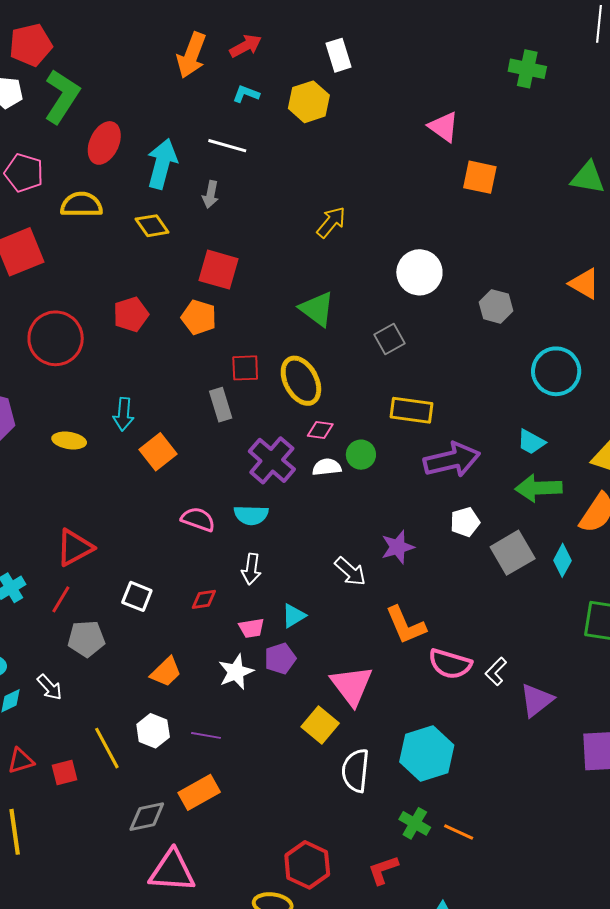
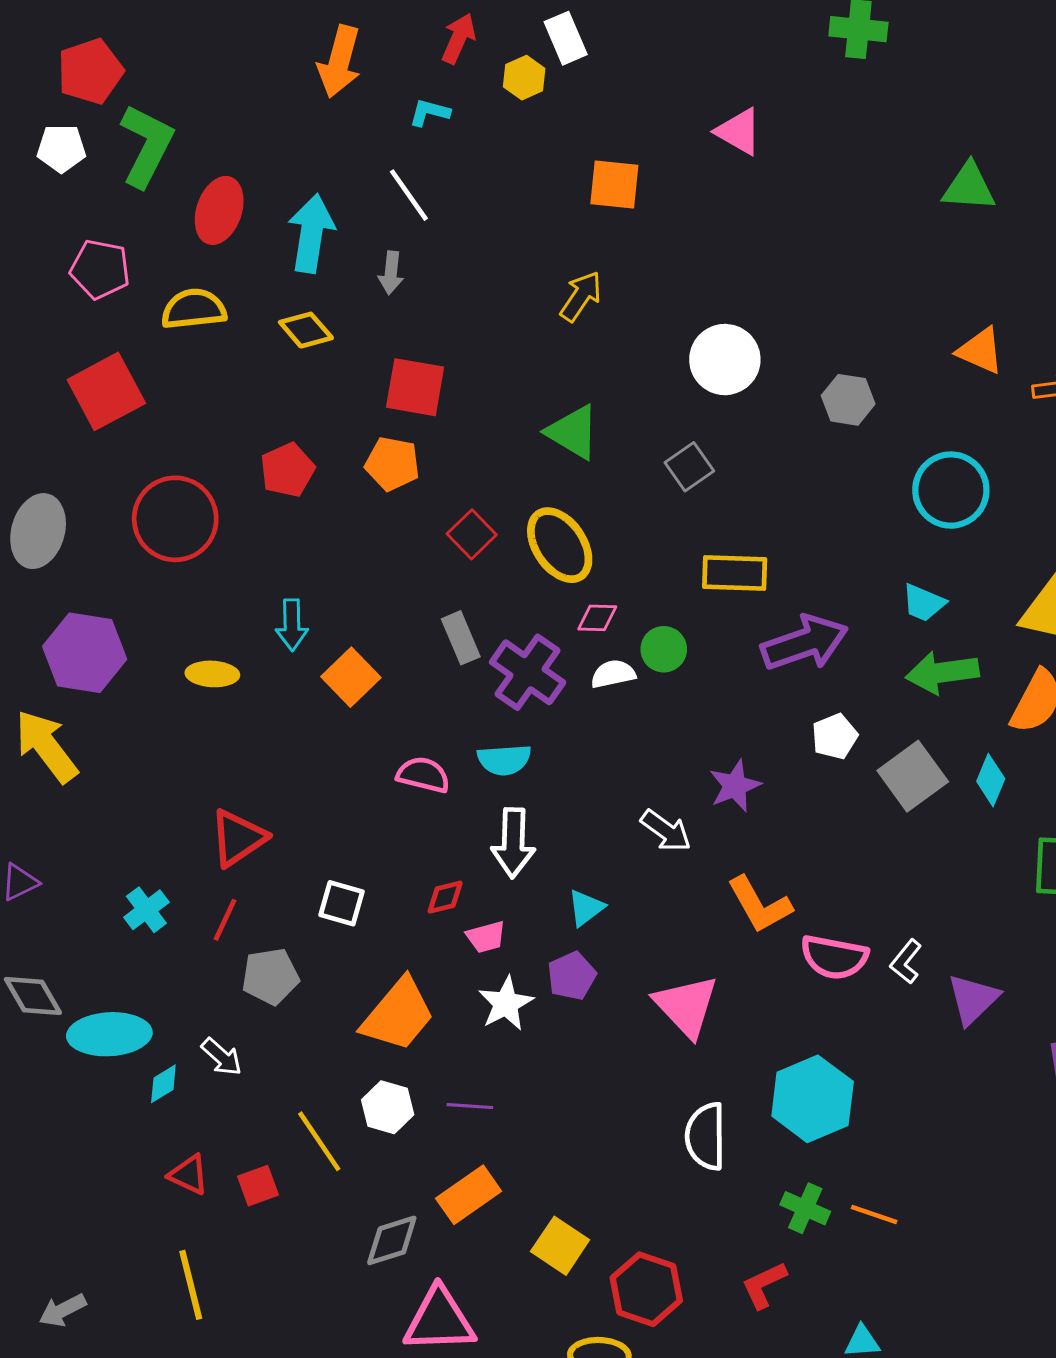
red arrow: (246, 46) -> (459, 38), moved, turned -32
yellow hexagon: (309, 102) -> (524, 78), moved, size x0.7
white line: (227, 146) -> (409, 195), turned 45
orange square: (480, 177) -> (614, 185), moved
red square: (245, 368) -> (472, 534), turned -36
gray rectangle: (221, 405) -> (461, 638), moved
white arrow: (251, 569) -> (513, 843), size x1.4
pink trapezoid: (252, 628) -> (486, 937), moved
orange trapezoid: (166, 672) -> (398, 1015), size x1.6
yellow square: (320, 725) -> (560, 1246), moved
red triangle: (21, 761) -> (189, 1175), turned 48

